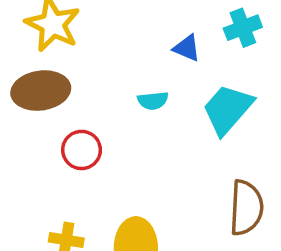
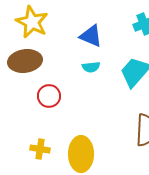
blue triangle: (187, 48) -> (91, 36), moved, size x1.4

